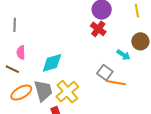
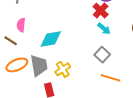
cyan arrow: (123, 55) -> (104, 29), moved
orange line: (116, 83) -> (110, 78), moved
yellow cross: (67, 92) -> (63, 69), size x0.7

